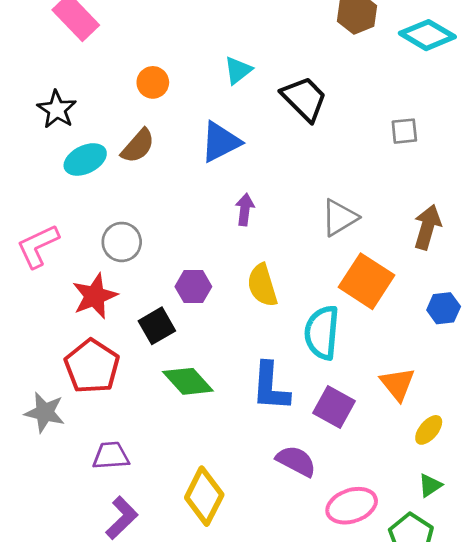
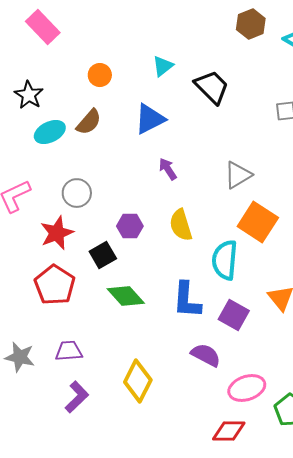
purple arrow: (245, 210) -> (168, 169), turned -40
gray star: (45, 412) -> (20, 357), moved

